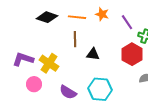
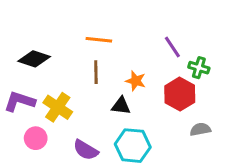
orange star: (102, 14) -> (136, 81), moved
black diamond: (47, 17) -> (34, 59), moved
black triangle: (93, 54) -> (121, 106), moved

